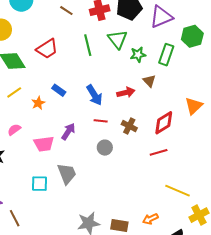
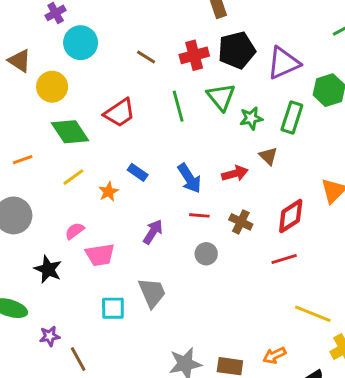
pink trapezoid: (44, 144) -> (100, 255), moved

